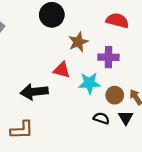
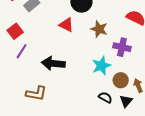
brown star: (78, 42) -> (99, 29), turned 30
red triangle: (62, 70) -> (66, 25), moved
cyan star: (89, 83) -> (101, 66), turned -30

